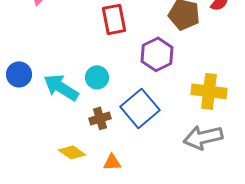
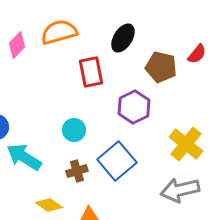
cyan arrow: (61, 87) -> (24, 157), moved
yellow cross: (209, 91) -> (186, 144), turned 32

